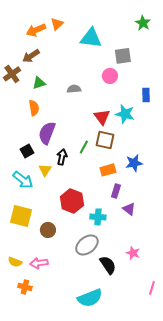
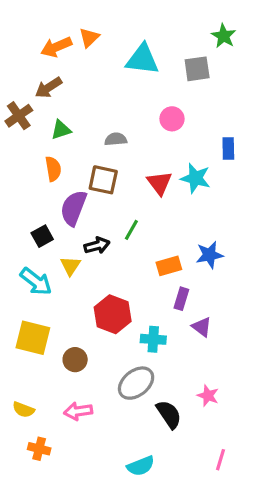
gray square: (123, 56) -> (197, 69), moved
brown square: (105, 140) -> (103, 180), moved
black arrow: (62, 157) -> (97, 245), turned 63
pink arrow: (39, 263) -> (78, 411), moved
pink line: (152, 288) -> (220, 460), moved
cyan semicircle: (90, 298) -> (141, 466), size x0.7

